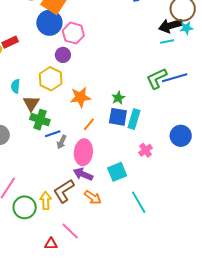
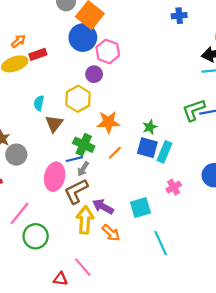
green cross: (40, 120) -> (84, 145), moved
pink ellipse: (83, 152) -> (55, 177), moved
brown L-shape: (64, 191) -> (76, 191), moved
yellow arrow: (46, 201) -> (85, 220), moved, size x1.4

